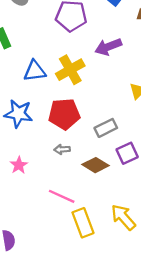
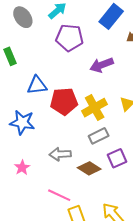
yellow cross: (70, 70) -> (95, 108), moved
red pentagon: (64, 114) -> (64, 101), moved
gray arrow: (62, 149) -> (60, 154), size x1.5

